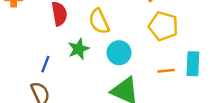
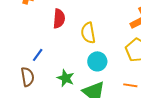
green star: (79, 49) -> (66, 78), moved, turned 30

